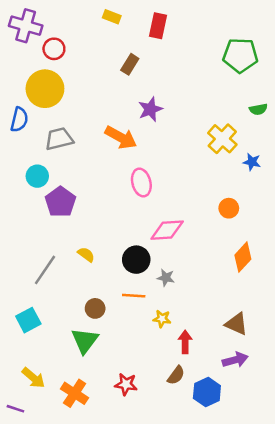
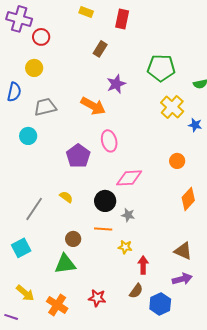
green pentagon: (240, 55) -> (161, 68), moved
yellow circle: (45, 89) -> (34, 68), size x0.6
purple pentagon: (60, 202) -> (78, 156), moved
green triangle: (85, 341) -> (65, 264), turned 45

